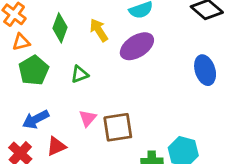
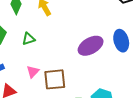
purple ellipse: (137, 46) -> (91, 46), moved

